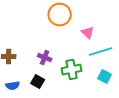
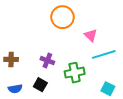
cyan square: (105, 77) -> (108, 89), moved

